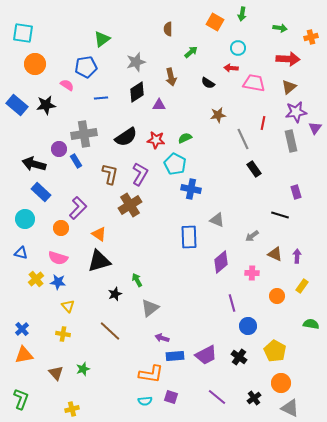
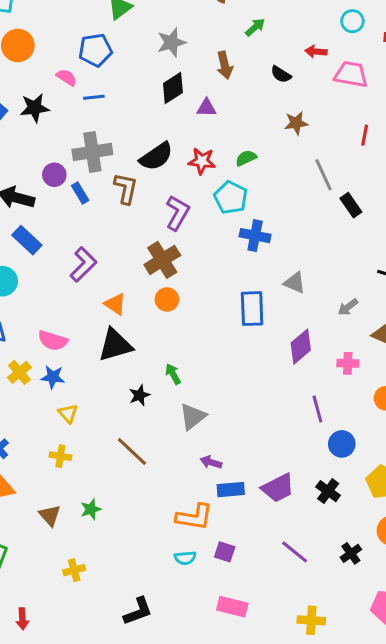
cyan circle: (238, 48) -> (352, 21), moved
blue line: (101, 98) -> (94, 97), moved
gray line: (243, 139) -> (324, 175), moved
brown L-shape: (110, 174) -> (126, 188), moved
orange circle: (61, 228) -> (167, 299), moved

